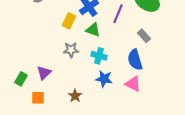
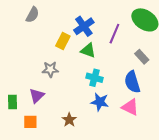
gray star: (71, 50) -> (50, 69), moved
green rectangle: (21, 79) -> (12, 102), turned -32

